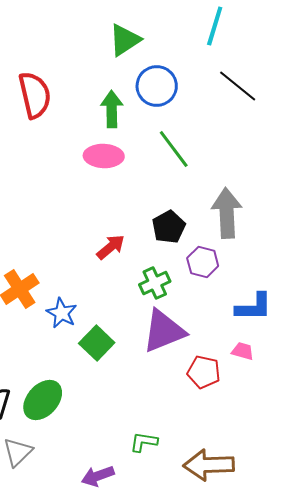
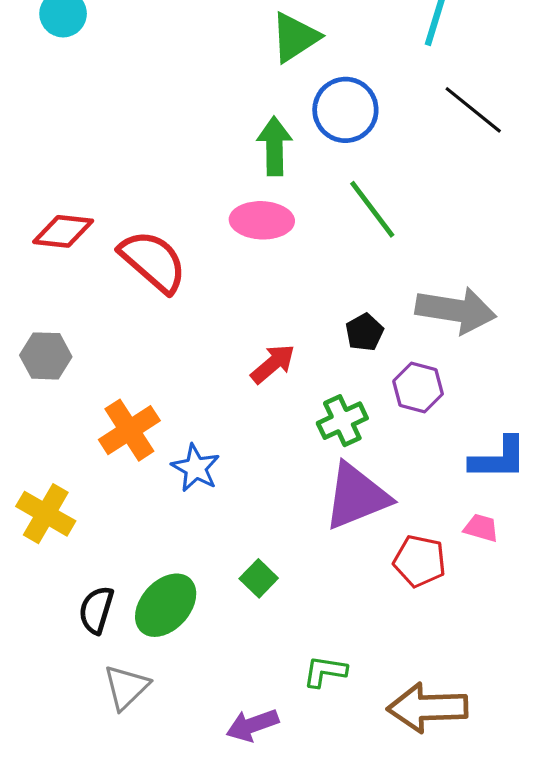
red semicircle: (35, 95) -> (153, 261), moved, turned -36
gray arrow: (227, 213) -> (456, 310), turned 102
black pentagon: (169, 227) -> (364, 332), size x0.7
green square: (97, 343) -> (259, 578), moved, size x0.7

